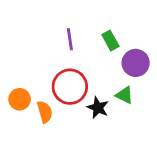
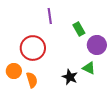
purple line: (70, 39) -> (50, 16), moved
red circle: (70, 87) -> (33, 48), moved

